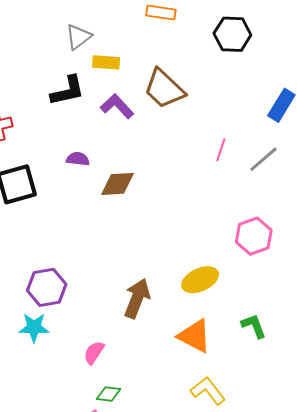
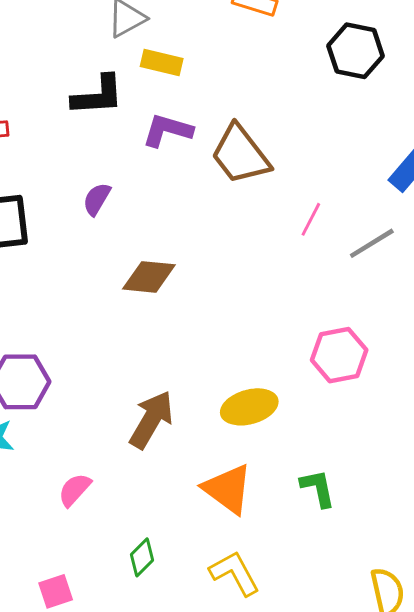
brown trapezoid: (164, 89) -> (240, 155), moved
purple L-shape: (117, 106) -> (167, 130), turned -40
purple semicircle: (78, 159) -> (97, 199), turned -75
brown diamond: (118, 184) -> (149, 277), moved
green diamond: (109, 394) -> (142, 557), moved, turned -60

